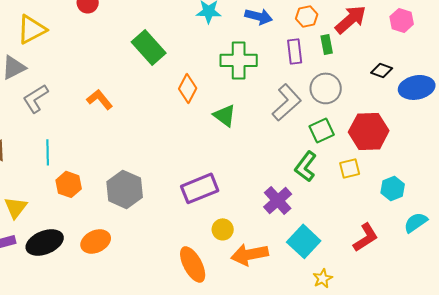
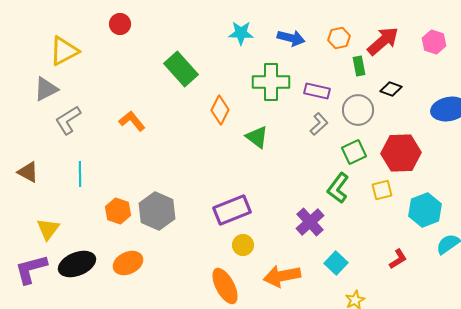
purple rectangle: (295, 51) -> (317, 91), moved, turned -70
black diamond: (382, 70) -> (391, 89), moved
gray L-shape: (287, 102) -> (319, 124), size x0.6
orange hexagon: (69, 184) -> (118, 211), moved
cyan hexagon: (393, 188) -> (425, 210), size x1.4
yellow circle: (223, 229) -> (243, 245), moved
red L-shape: (366, 237) -> (398, 259), size x0.7
cyan square: (304, 241) -> (336, 263), size x0.7

